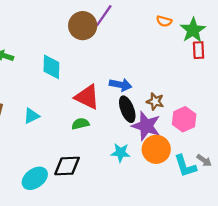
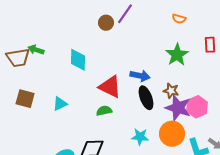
brown circle: (83, 26) -> (106, 23), size x0.6
green star: (193, 30) -> (177, 55), moved
purple star: (146, 126) -> (178, 108), moved

